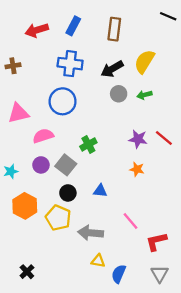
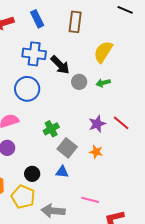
blue rectangle: (73, 26) -> (37, 19), turned -54
black arrow: (112, 69) -> (60, 65), moved, turned -105
purple star: (138, 139) -> (97, 124), turned -30
gray square: (66, 165) -> (67, 148), moved
pink line: (130, 221) -> (90, 200), turned -36

